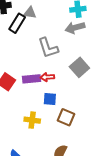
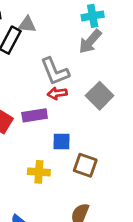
gray arrow: (75, 28) -> (90, 42), turned -30
red arrow: (47, 77) -> (57, 93), moved

